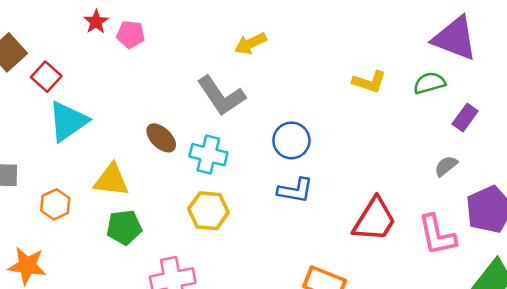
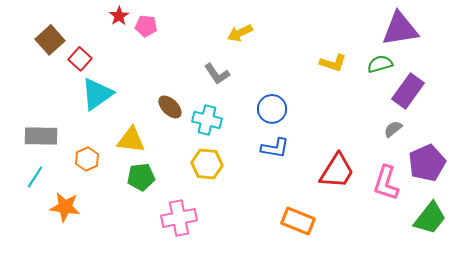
purple triangle: (455, 38) -> (400, 29), turned -30
gray L-shape: (221, 96) -> (217, 74), size x0.7
purple rectangle: (465, 117) -> (408, 91), size x1.6
pink L-shape: (437, 235) -> (386, 183), turned 30

